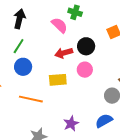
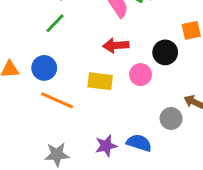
black circle: (86, 46) -> (165, 52), moved
blue circle: (23, 67) -> (44, 68), moved
blue semicircle: (104, 121) -> (139, 143), moved, turned 36

